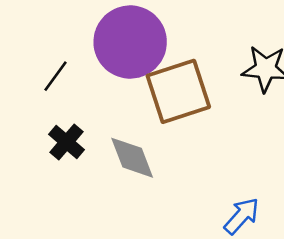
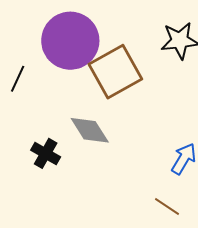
black cross: (67, 142) -> (46, 153), moved

